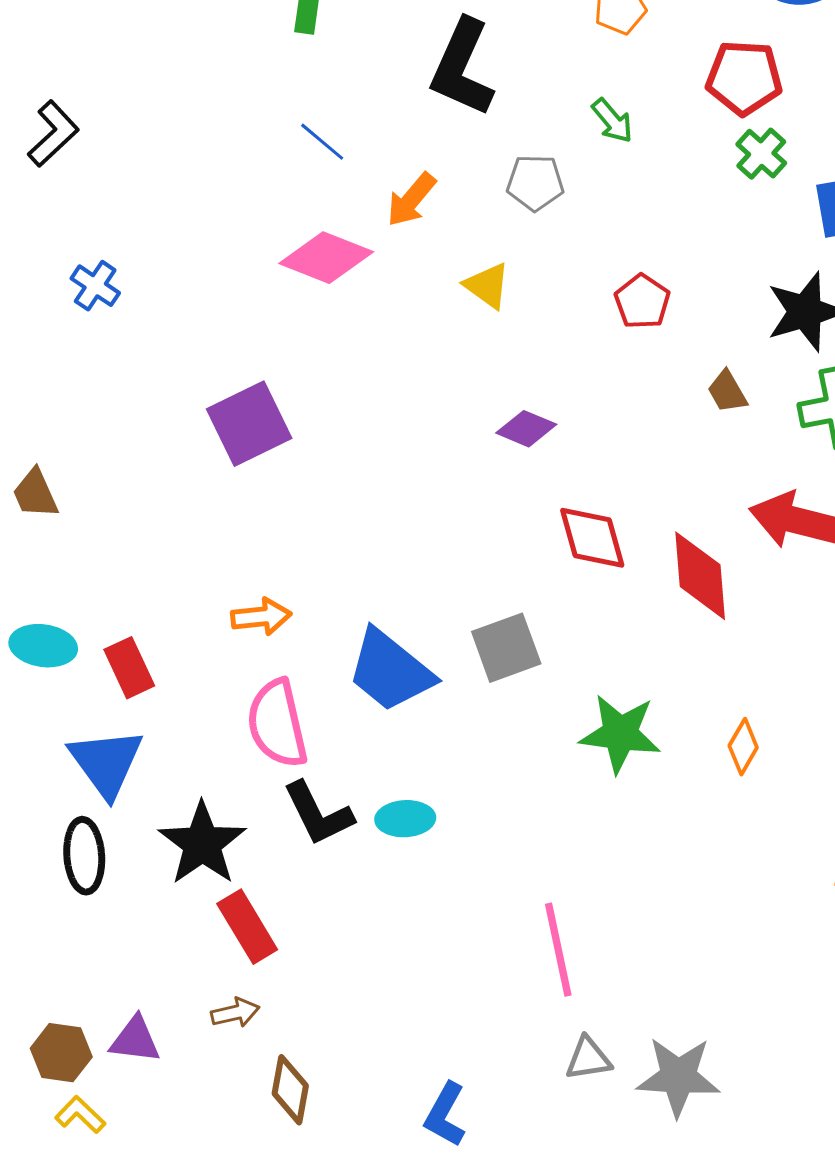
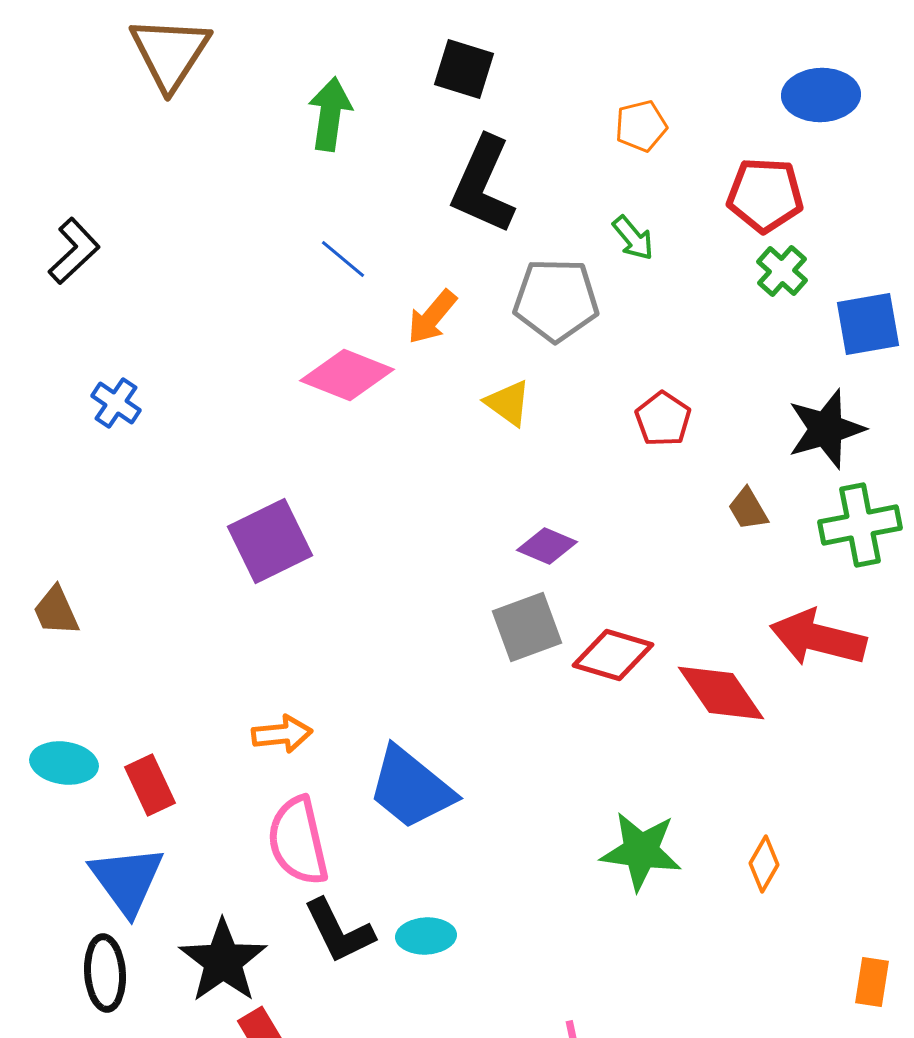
gray pentagon: (535, 183) -> (556, 300), size x1.5
red diamond: (592, 538) -> (613, 655), turned -58
red diamond: (700, 576) -> (721, 693), turned -30
gray square: (506, 648) -> (527, 627), moved

